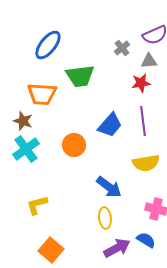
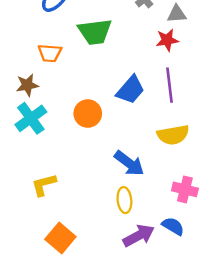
orange trapezoid: (42, 94) -> (50, 53), size x0.7
brown star: (23, 121) -> (27, 85), turned -30

